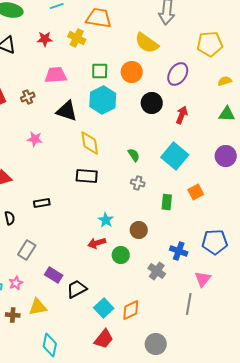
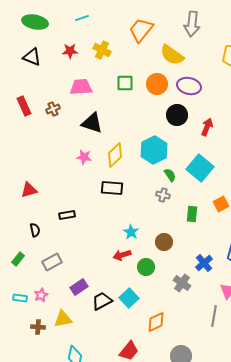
orange trapezoid: (99, 18) -> (141, 30), moved, turned -60
purple ellipse: (178, 74) -> (189, 86), moved, turned 70
cyan hexagon: (103, 100) -> (154, 150), moved
pink star: (35, 139) -> (84, 157), moved
yellow diamond: (90, 143) -> (115, 155), turned 55
green semicircle: (134, 155) -> (170, 175), moved
gray rectangle: (27, 250) -> (52, 262), turned 30
blue cross: (179, 251) -> (204, 263), turned 30
purple rectangle: (54, 275) -> (79, 287), turned -66
cyan square: (104, 308) -> (129, 298), moved

